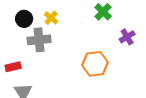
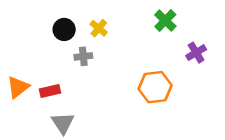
gray cross: (39, 40) -> (83, 56), size x0.6

